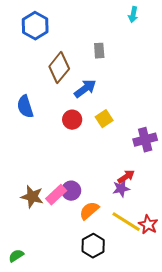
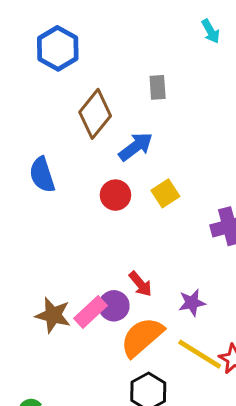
cyan arrow: (133, 15) -> (211, 31), turned -42
red arrow: (126, 177) -> (140, 284), moved, turned 84
orange semicircle: (89, 211) -> (142, 337), size x1.4

